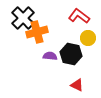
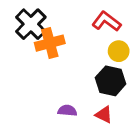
black hexagon: (71, 54) -> (111, 81), moved
purple semicircle: (50, 56) -> (67, 111), moved

